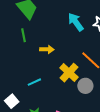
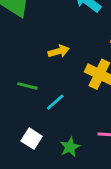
green line: (24, 35) -> (27, 86), moved, turned -48

